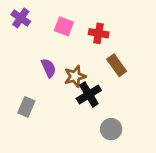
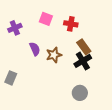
purple cross: (21, 18) -> (15, 28), moved, turned 32
black cross: (89, 94) -> (83, 61), moved
gray rectangle: (26, 107) -> (11, 78), moved

